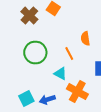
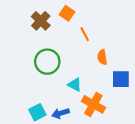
orange semicircle: (85, 39) -> (102, 57), moved
orange line: (69, 54) -> (85, 34), moved

